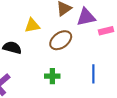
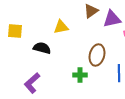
brown ellipse: (61, 40) -> (97, 55), moved, turned -40

